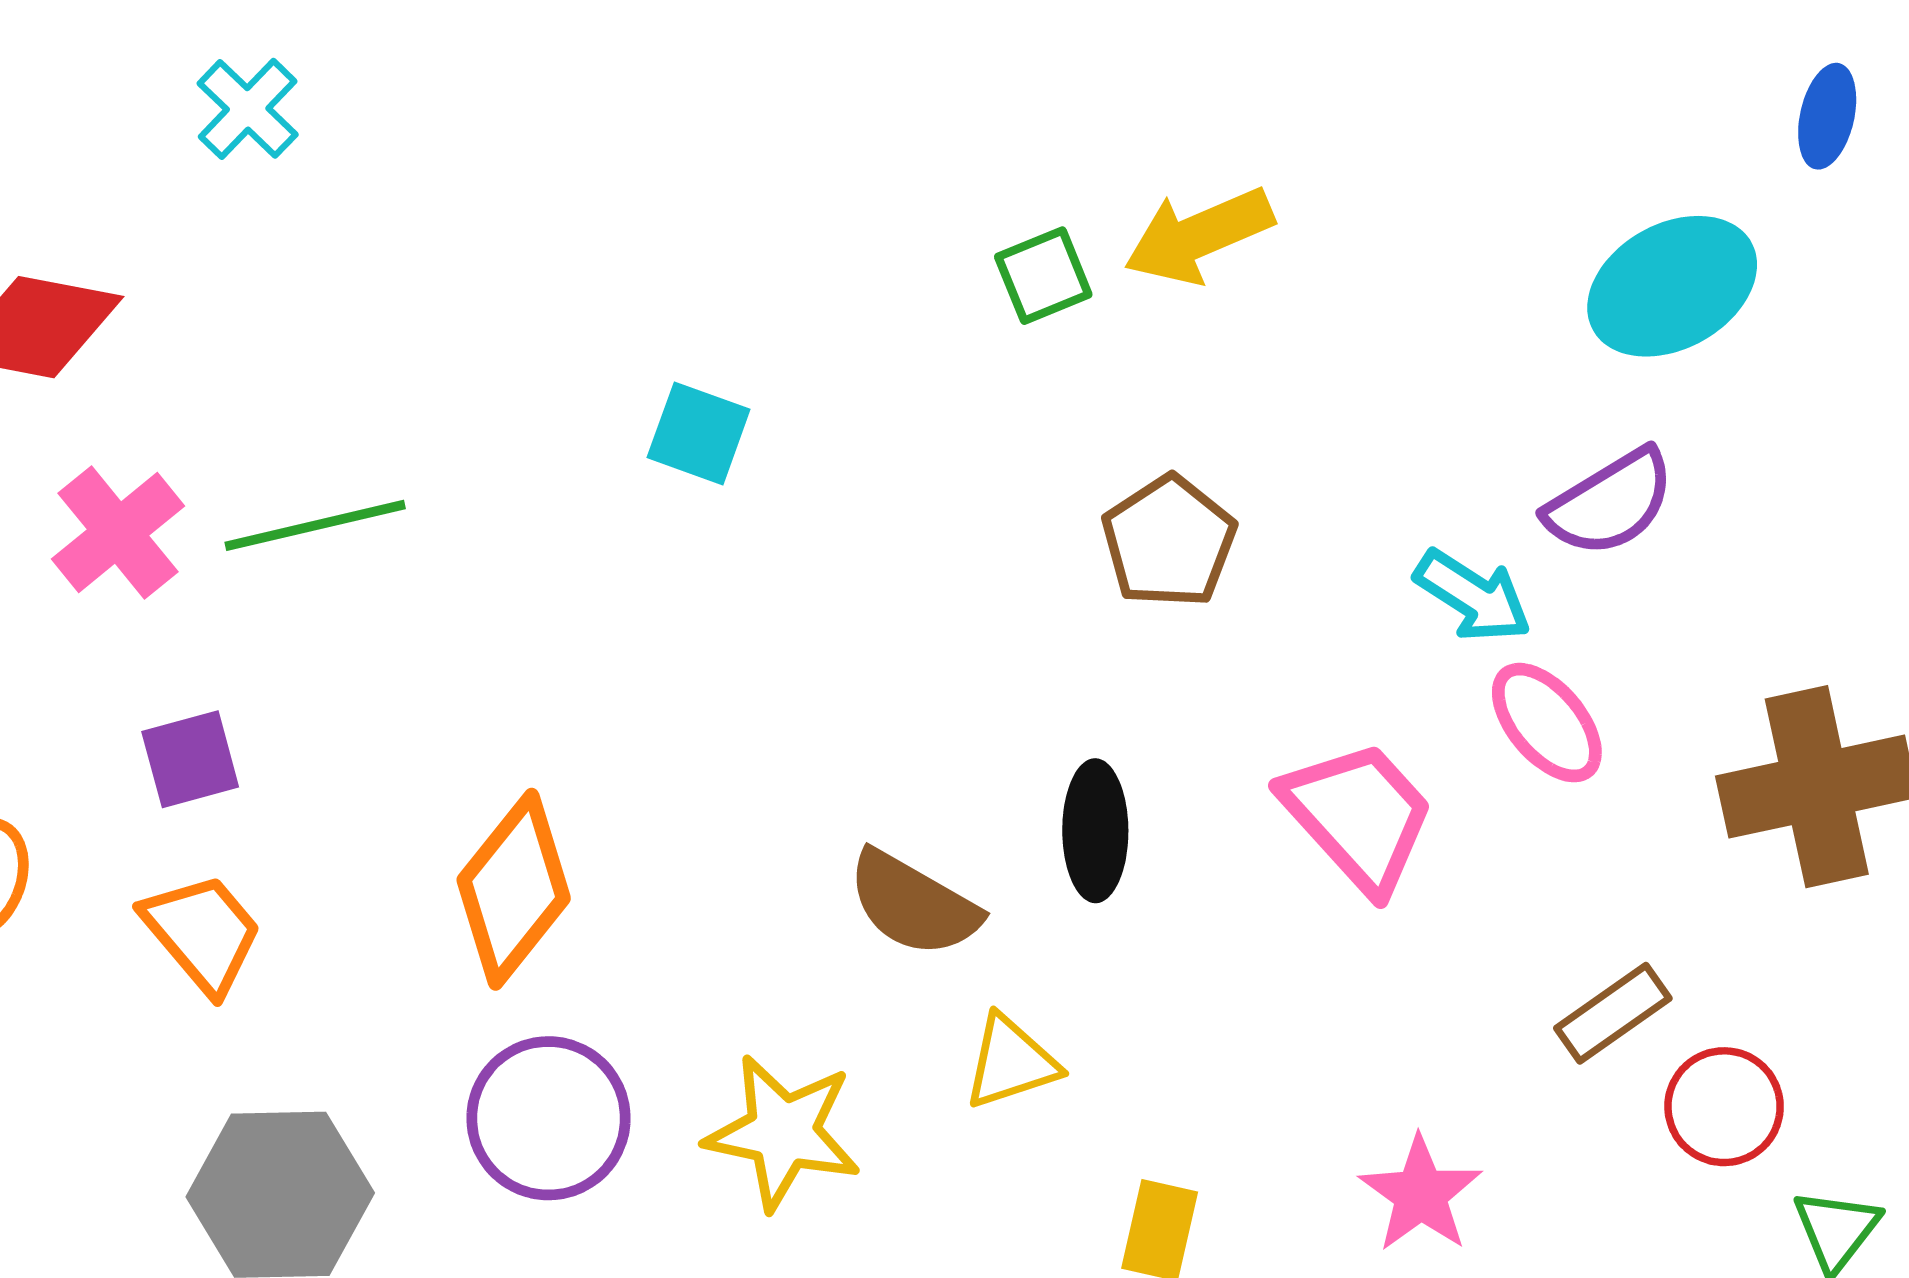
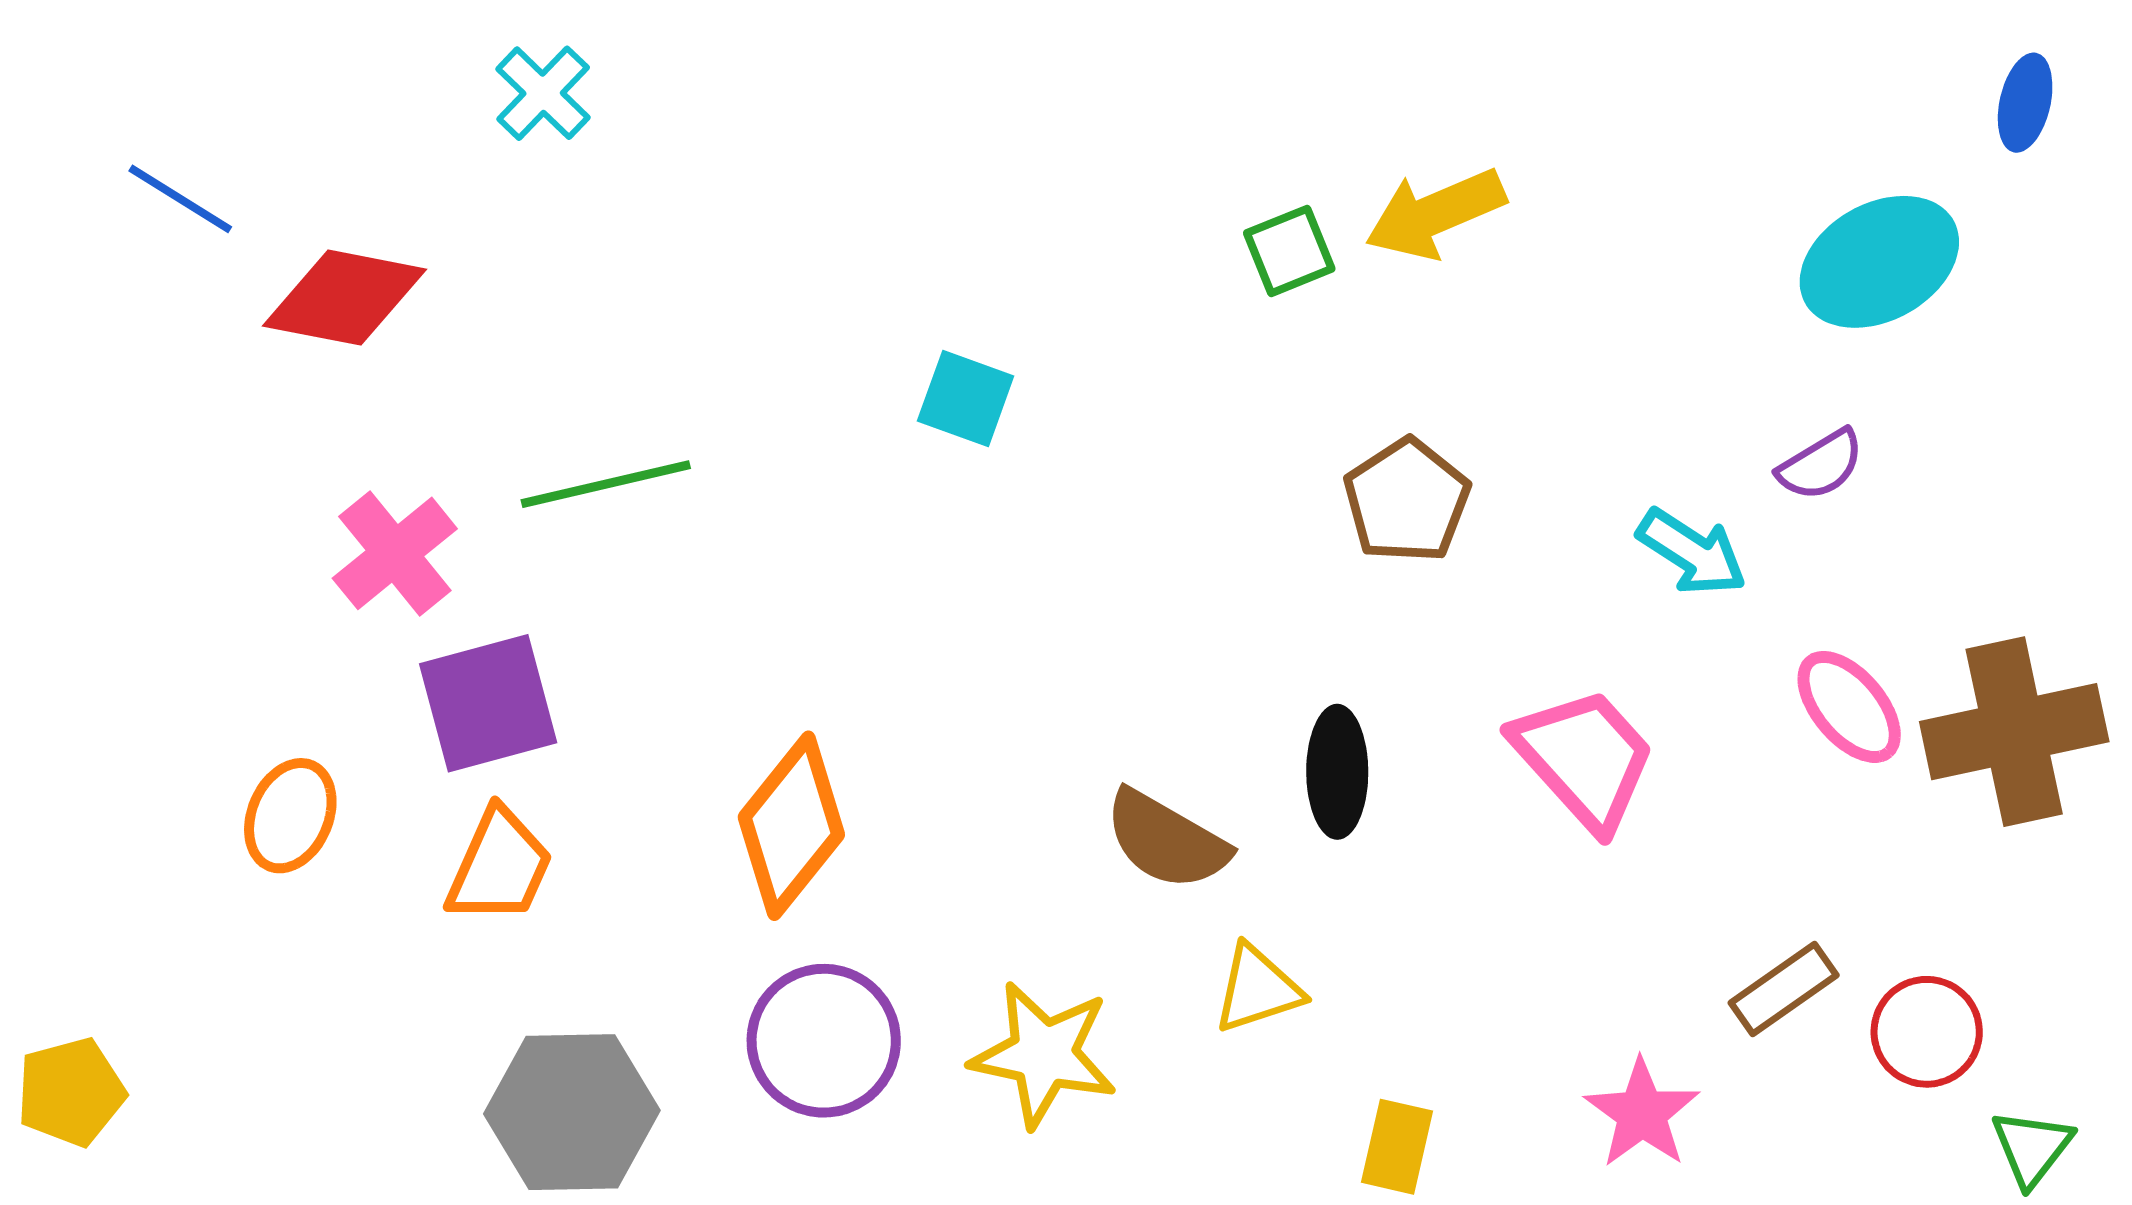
purple semicircle: (1610, 503) -> (1821, 465), size x0.7
pink cross: (118, 532) -> (395, 553), moved
pink ellipse: (1547, 723) -> (1849, 707), moved
purple square: (190, 759) -> (488, 703), size x1.5
orange trapezoid: (203, 933) -> (499, 866), turned 64
brown rectangle: (1613, 1013) -> (1784, 989), moved

